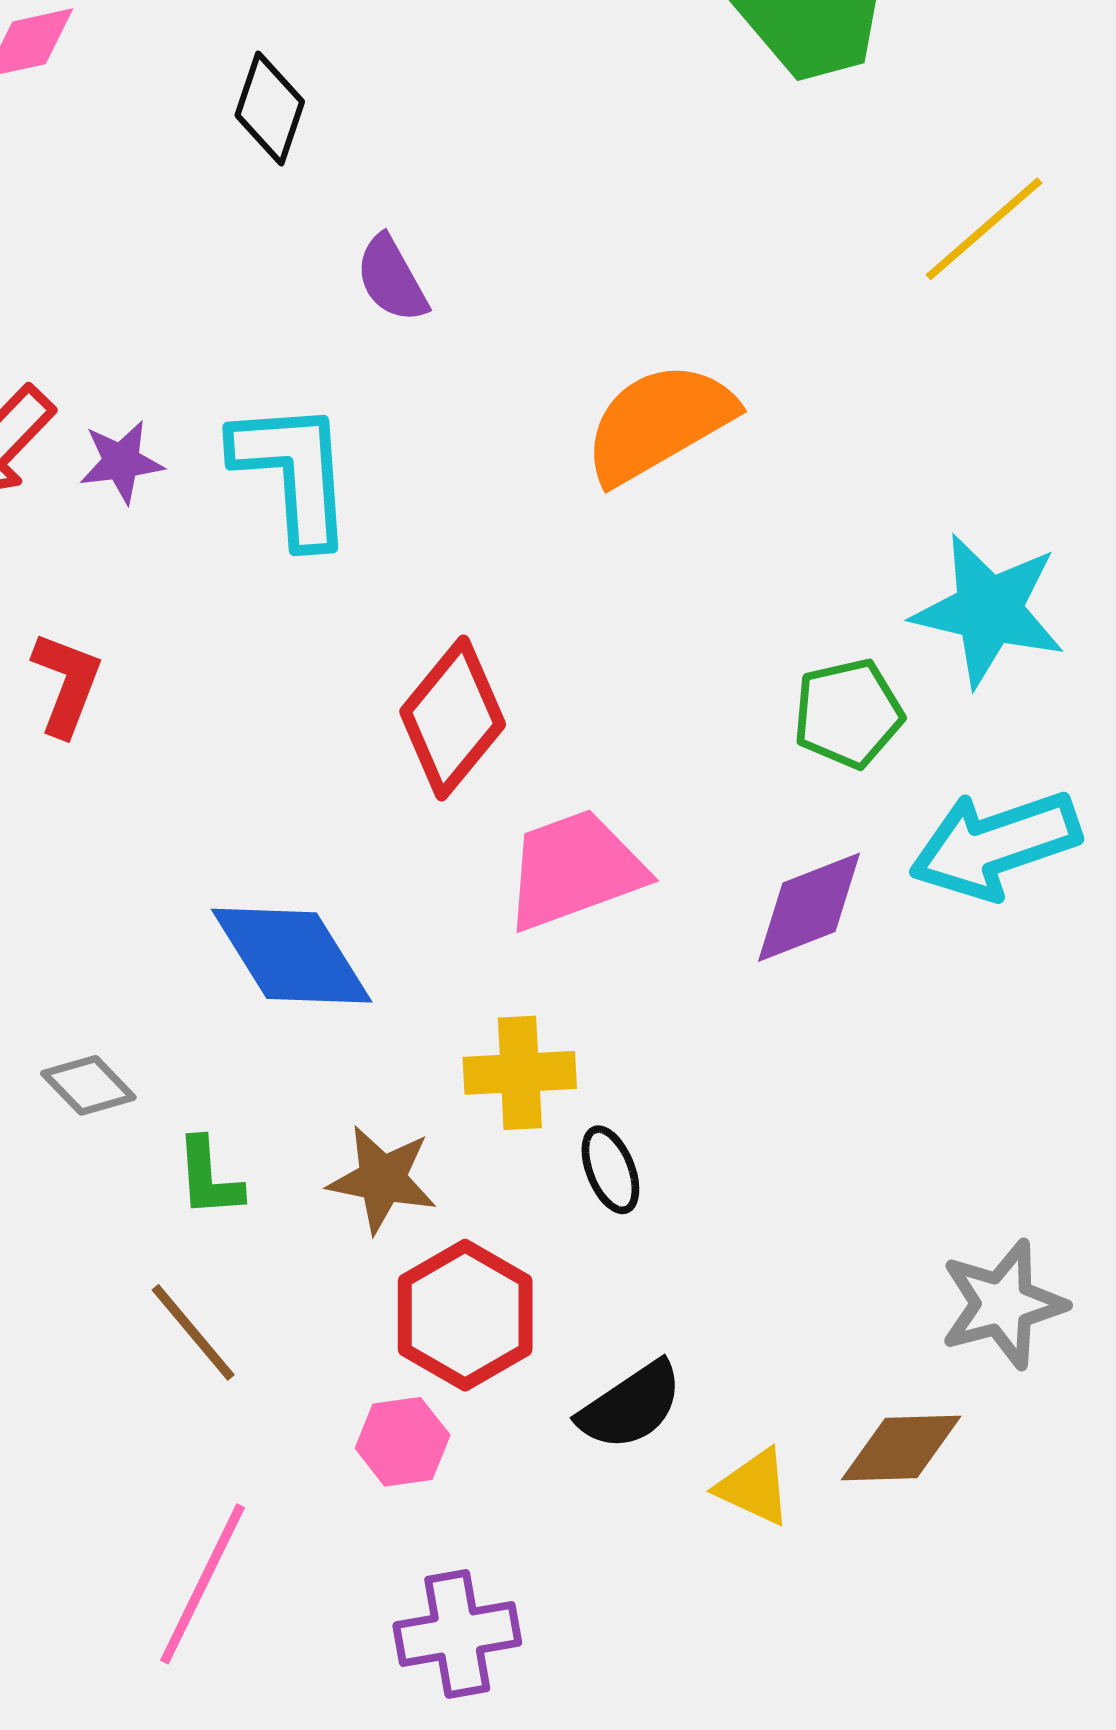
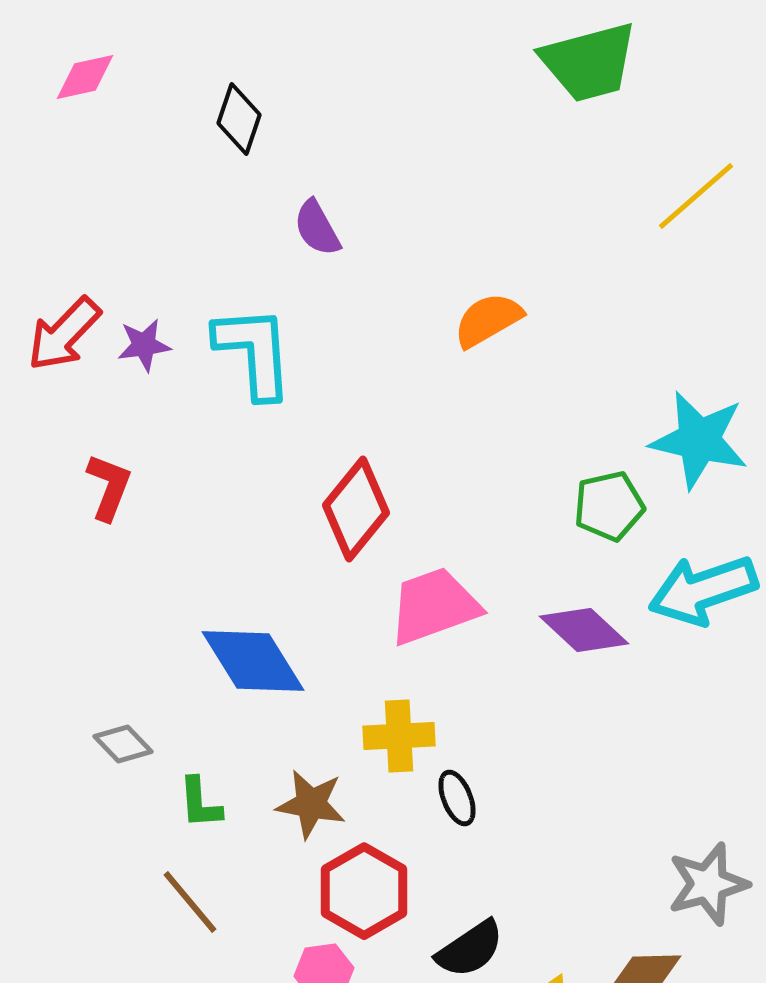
orange semicircle: (659, 423) -> (488, 320), size x0.7
purple diamond: (809, 907) -> (584, 630), turned 64

